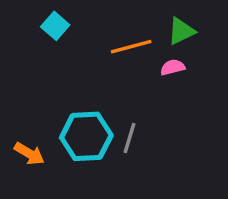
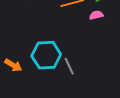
gray line: (129, 138) -> (69, 66), moved, turned -42

